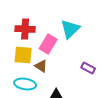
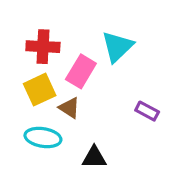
yellow square: (23, 55) -> (40, 90), turned -30

